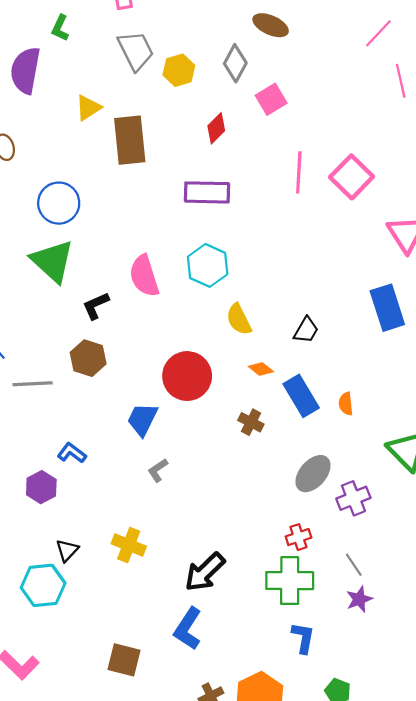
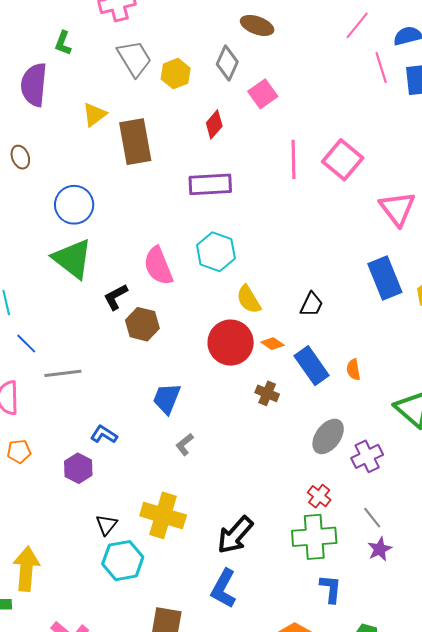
brown hexagon: (88, 358) -> (142, 324), moved
red circle: (187, 376) -> (231, 343), moved
red cross: (298, 537) -> (319, 496), turned -30
yellow cross: (129, 545) -> (163, 515), size x1.4
cyan hexagon: (43, 585) -> (123, 561), moved

